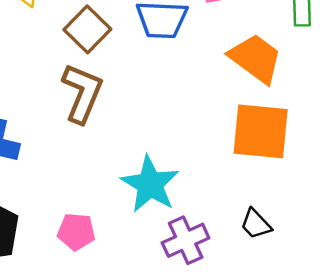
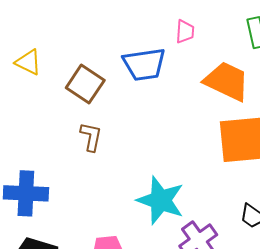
brown L-shape: (82, 93) -> (91, 137), size x0.6

